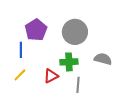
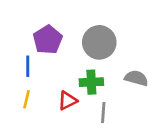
yellow line: (20, 75) -> (26, 99), turned -32

